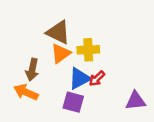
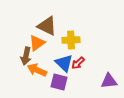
orange triangle: (61, 54) -> (37, 43), moved
blue triangle: (79, 78) -> (64, 63), turned -48
orange arrow: (26, 92) -> (37, 70), moved

